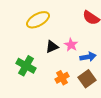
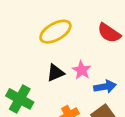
yellow ellipse: (38, 20) -> (55, 32), moved

